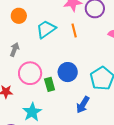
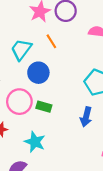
blue circle: (68, 72) -> (38, 73), moved
green rectangle: (50, 84) -> (44, 107), turned -40

